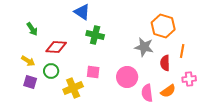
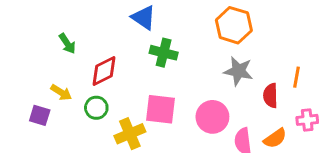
orange hexagon: (163, 26) -> (234, 25), moved
red diamond: (56, 47) -> (104, 71), turned -30
pink square: (93, 72) -> (160, 109), size x1.5
purple square: (30, 82) -> (40, 115), moved

